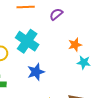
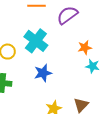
purple semicircle: (56, 14) -> (67, 15), size x1.5

